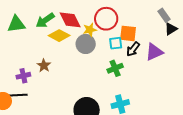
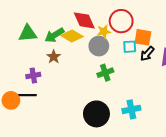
green arrow: (45, 20) -> (54, 35), moved
green triangle: (16, 24) -> (28, 33), moved
brown star: (44, 66) -> (54, 57), moved
green cross: (115, 68) -> (105, 73), moved

